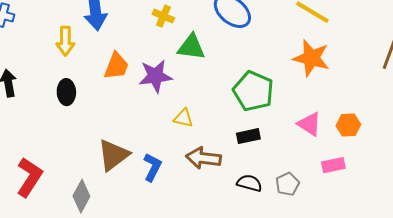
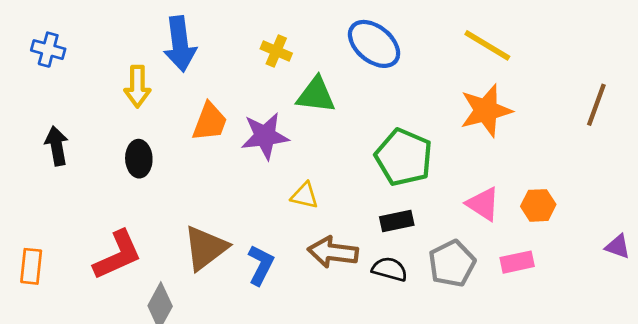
orange star: (311, 58) -> (486, 111), turned -30
red L-shape: (29, 177) -> (118, 255), moved, turned 33
black semicircle: (249, 183) -> (390, 269), moved
gray pentagon: (287, 184) -> (452, 264), moved, size x1.4

